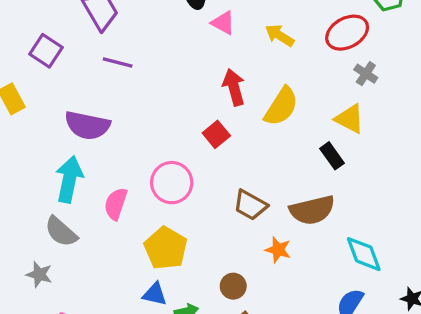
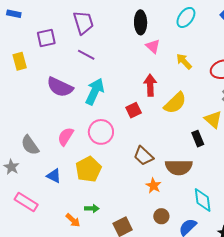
purple square: (46, 51) -> (46, 38), turned 30
cyan arrow: (69, 179) -> (95, 91), moved
brown circle: (233, 286) -> (161, 216), moved
blue triangle: (155, 294) -> (54, 176), moved

